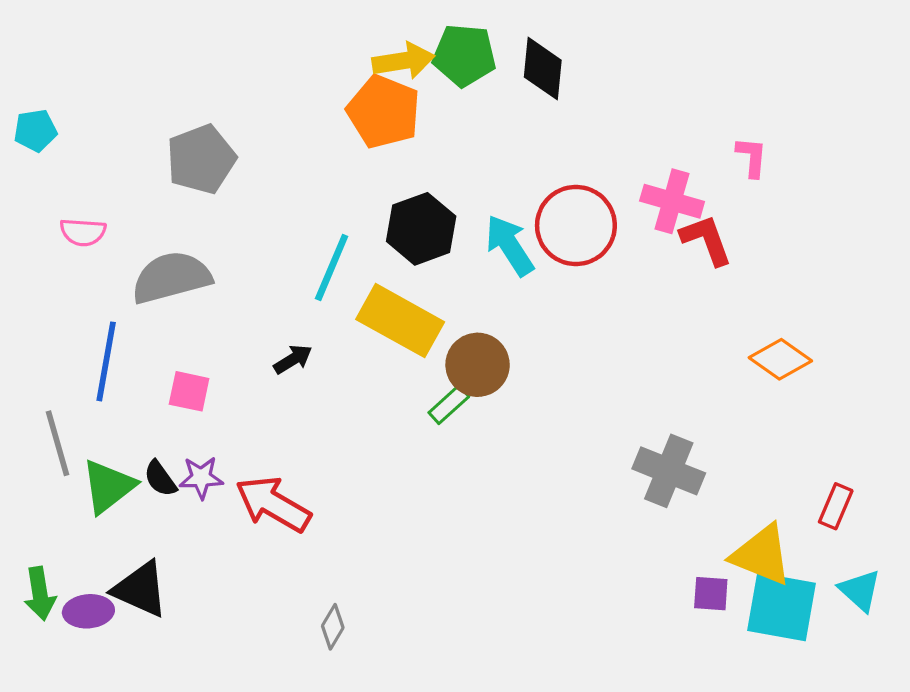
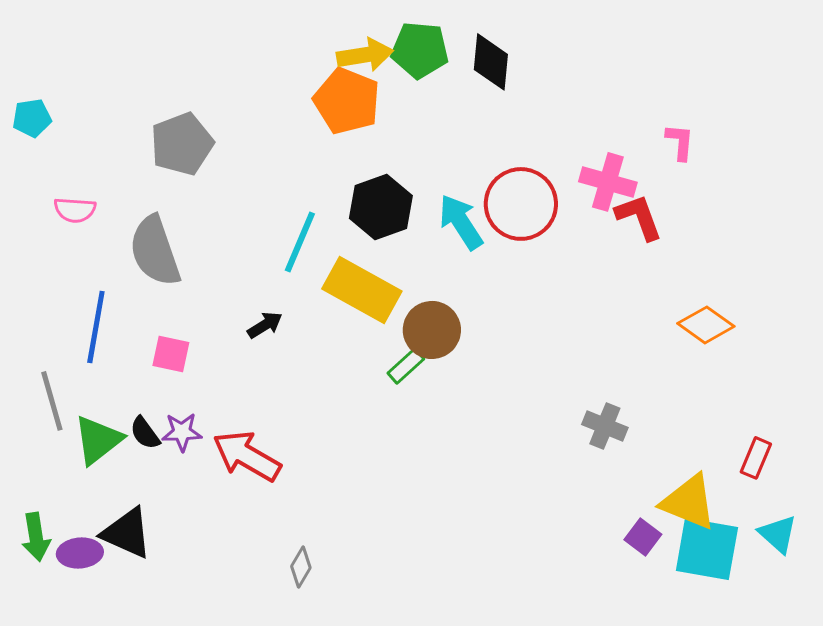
gray semicircle: (171, 277) -> (155, 251), turned -94
gray cross: (669, 471) -> (605, 426), size x0.7
purple square: (711, 594) -> (643, 537), turned 33

